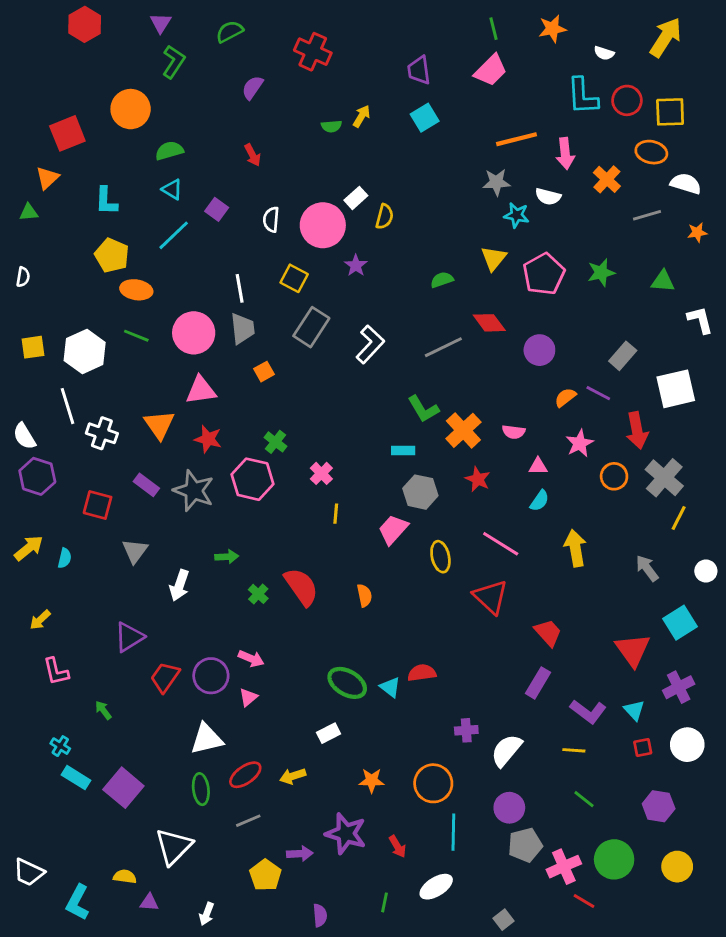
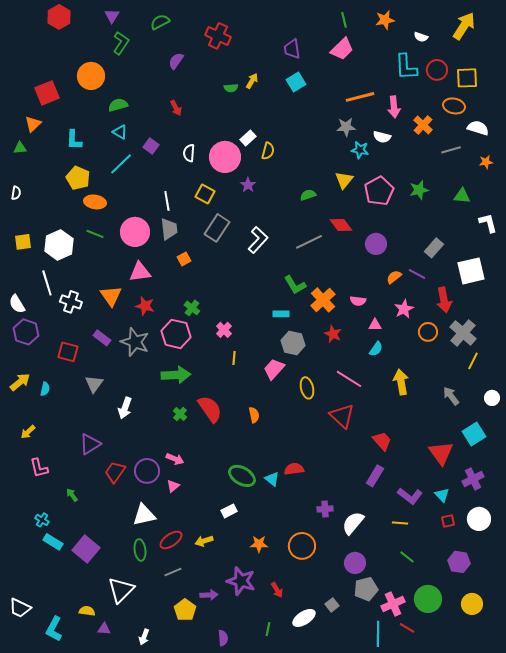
green arrow: (227, 557) -> (176, 375), moved, size x1.8
cyan line: (453, 832) -> (378, 634), moved
gray square: (504, 920) -> (332, 605), moved

